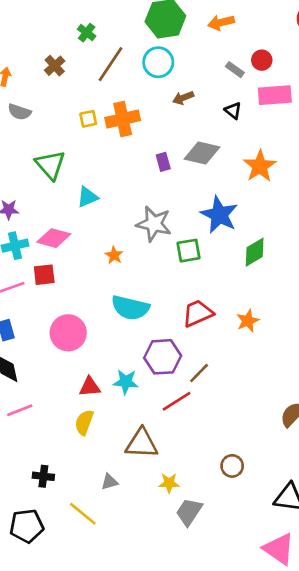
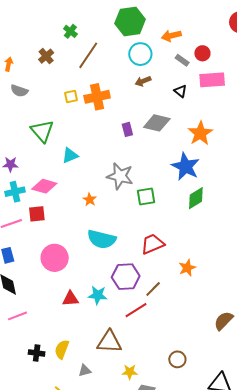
orange arrow: (221, 23) -> (171, 36), moved
cyan circle: (158, 62) -> (140, 54), moved
blue star: (219, 215) -> (186, 167), moved
orange star: (248, 321) -> (187, 268), moved
yellow semicircle: (84, 422) -> (62, 349), moved
black cross: (43, 476) -> (37, 353), moved

